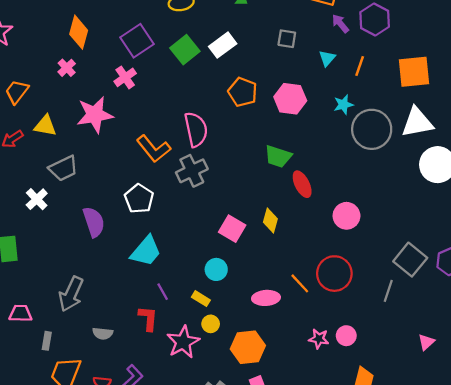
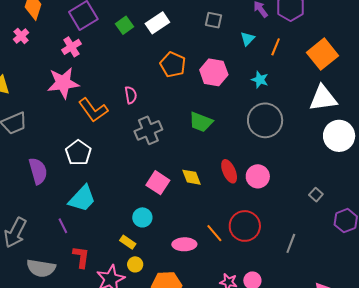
green square: (185, 50) -> (125, 25), size x0.7
orange square: (414, 72) -> (323, 54), turned -36
cyan star: (343, 105) -> (260, 80), turned 30
pink star: (95, 115) -> (63, 83), moved
pink semicircle: (196, 129) -> (131, 95), size x0.6
gray circle: (372, 129) -> (265, 120), moved
gray cross: (192, 171) -> (148, 130), moved
red ellipse: (302, 184) -> (229, 171), moved
yellow diamond: (270, 220) -> (191, 177), turned -40
gray square: (410, 260) -> (316, 195), moved, size x0.5
purple line: (163, 292) -> (63, 226), moved
gray semicircle: (103, 333) -> (41, 268), size x1.6

